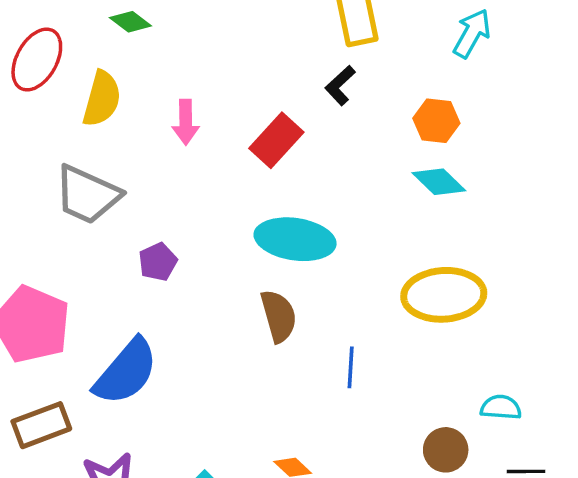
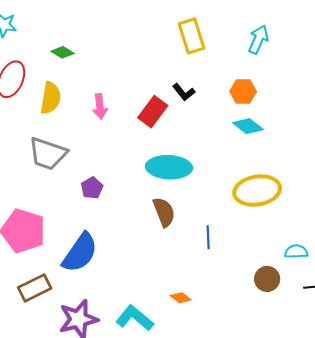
black L-shape: (340, 85) -> (184, 92), moved, turned -80

